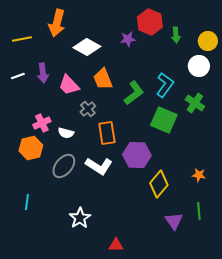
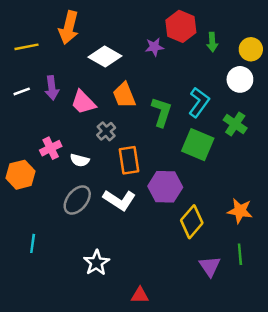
green L-shape: (134, 93) -> (162, 112), turned -35
orange hexagon: (31, 148) -> (21, 175), moved
orange star: (199, 175) -> (240, 211), size x1.5

